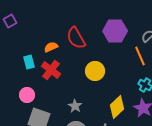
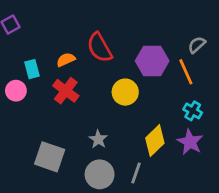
purple hexagon: (115, 31) -> (152, 61), moved
cyan rectangle: (29, 62) -> (32, 69), moved
pink circle: (27, 95) -> (16, 91), moved

